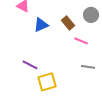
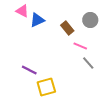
blue triangle: (41, 25) -> (37, 20), moved
gray line: (88, 67) -> (88, 63), moved, turned 40

